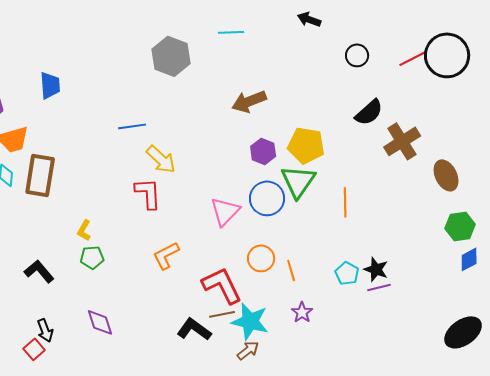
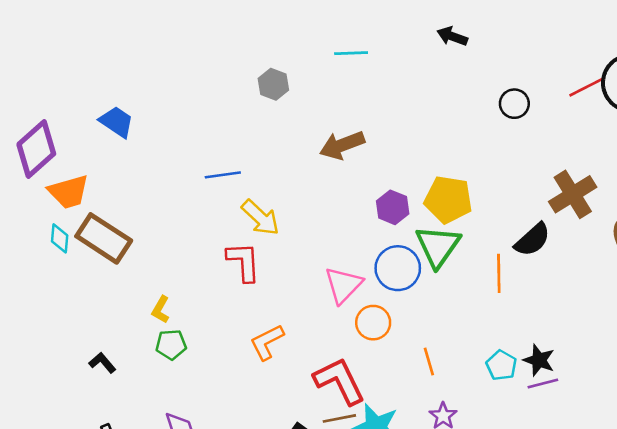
black circle: (357, 55) -> (514, 104), moved
gray hexagon: (171, 56) -> (273, 84), size x0.6
blue trapezoid: (50, 85) -> (117, 122), turned -52
brown arrow: (249, 101) -> (342, 145), moved
black semicircle: (369, 112) -> (532, 240), moved
brown rectangle: (40, 175) -> (104, 238), turned -66
orange circle: (261, 258) -> (373, 323), moved
black L-shape: (39, 271) -> (102, 363), size x0.7

